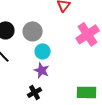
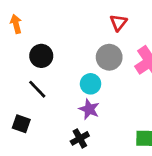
gray circle: (33, 31) -> (109, 57), moved

